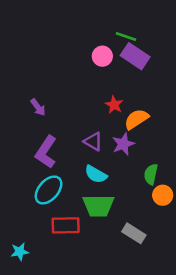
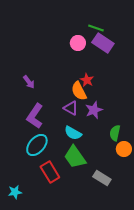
orange semicircle: (136, 119) -> (79, 91), moved, turned -84
green trapezoid: (98, 206) -> (75, 157), turned 55
red rectangle: (66, 225) -> (50, 172), turned 60

